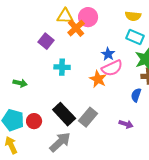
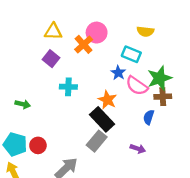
yellow triangle: (65, 16) -> (53, 31), moved
cyan rectangle: (135, 37) -> (131, 54), moved
pink semicircle: (112, 68) -> (137, 86), moved, turned 60
black rectangle: (64, 114) -> (102, 119), moved

